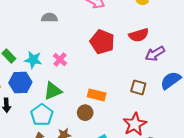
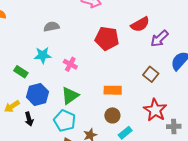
cyan star: (33, 60) -> (43, 55), moved
brown square: (138, 87) -> (151, 74), turned 35
brown circle: (85, 113) -> (112, 115), moved

